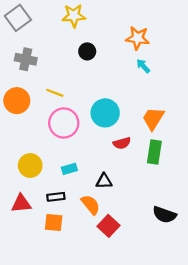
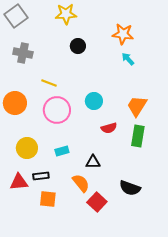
orange circle: (17, 101) -> (15, 103), moved
cyan circle: (105, 113) -> (94, 101), size x0.7
black rectangle: (56, 197) -> (41, 176), moved
black semicircle: (164, 215) -> (130, 188), moved

